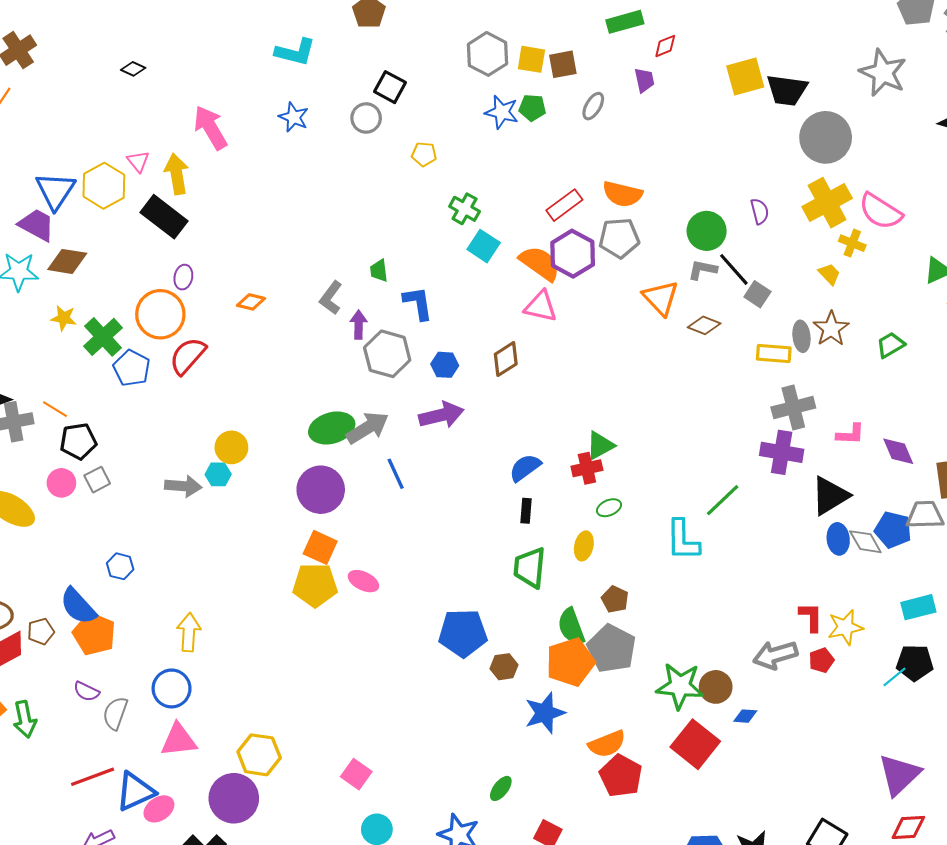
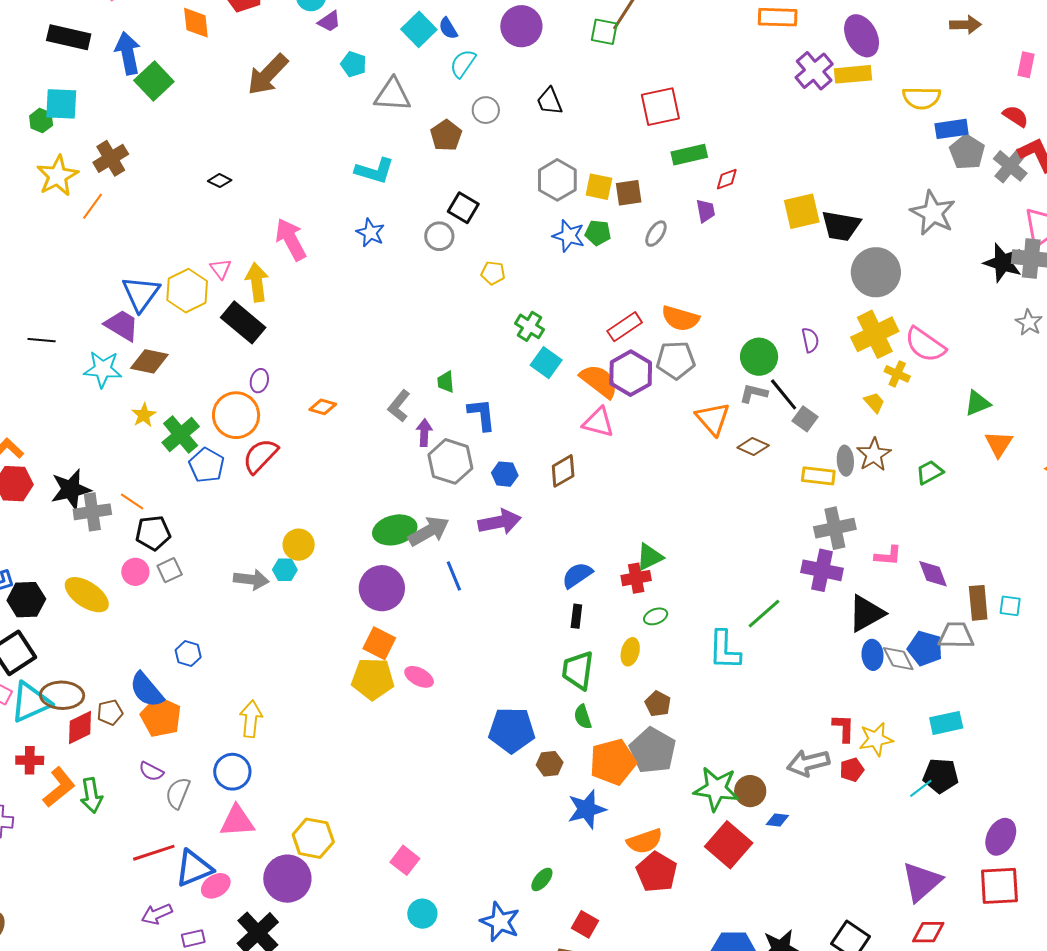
yellow star: (64, 318) -> (144, 415), turned 30
green semicircle: (571, 626) -> (583, 717), moved, size x0.7

